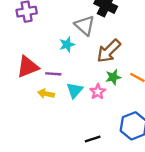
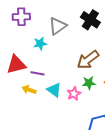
gray triangle: (85, 25) -> (58, 26), moved, turned 36
cyan star: (67, 45) -> (40, 44), moved
cyan triangle: (75, 90) -> (54, 90), turned -42

